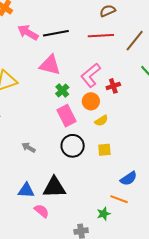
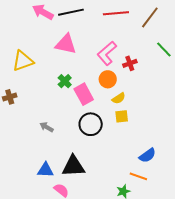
green cross: (62, 90) -> (65, 81), moved
yellow square: (104, 150) -> (122, 116), moved

